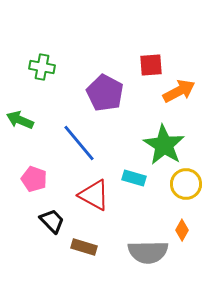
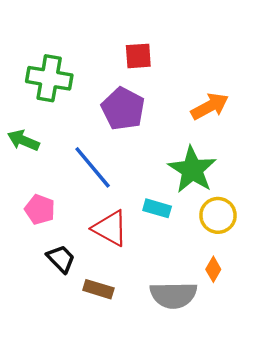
red square: (151, 65) -> (138, 56), moved
green cross: (42, 67) -> (49, 78), size x1.5

